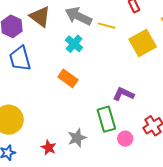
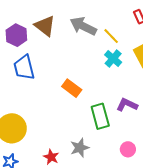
yellow line: (106, 26) -> (111, 36), turned 30
cyan cross: (74, 44) -> (113, 58), moved
green rectangle: (106, 119) -> (100, 116), moved

